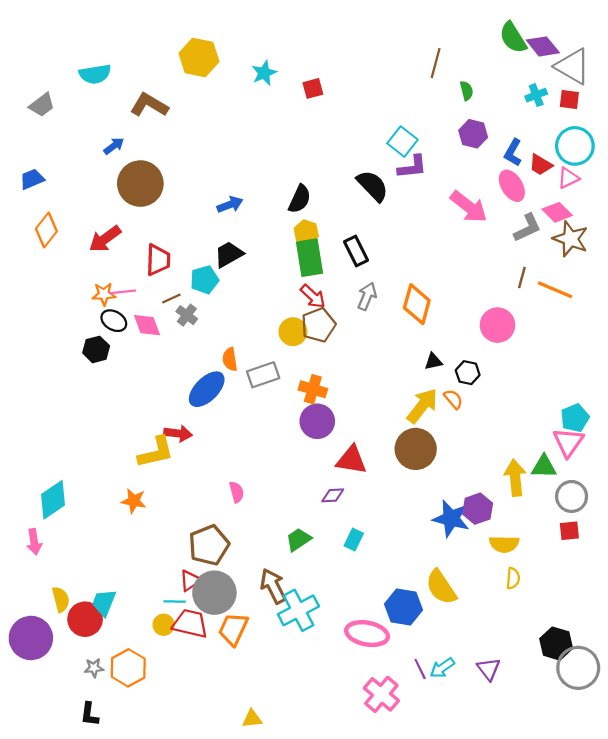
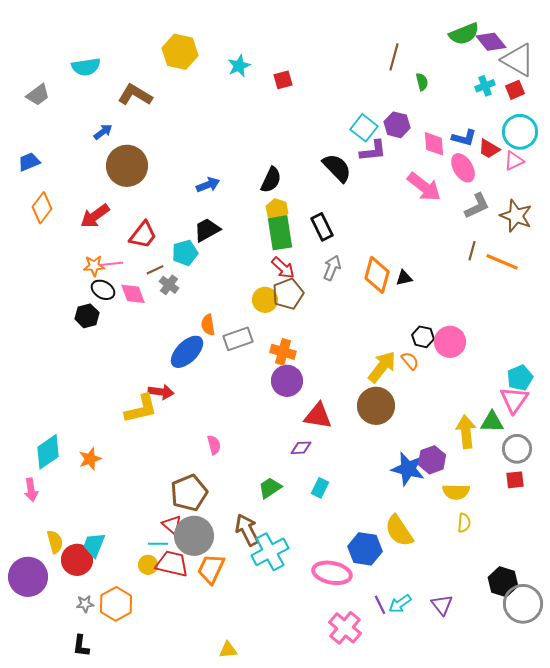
green semicircle: (513, 38) -> (464, 34), turned -80
red square: (569, 100) -> (515, 90), turned -30
purple hexagon: (473, 134) -> (397, 125), moved
blue L-shape: (513, 153) -> (464, 138), turned -105
pink diamond: (557, 212) -> (434, 144), moved, turned 40
red trapezoid: (158, 260) -> (143, 235), turned 36
pink circle: (497, 325) -> (450, 342), moved
black triangle: (433, 362) -> (404, 278), moved
orange star: (134, 501) -> (90, 459), moved, turned -30
red triangle: (190, 580) -> (172, 525), turned -45

